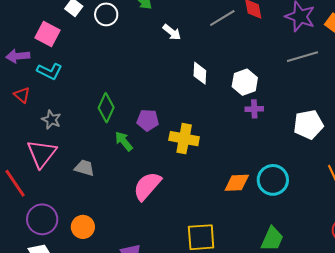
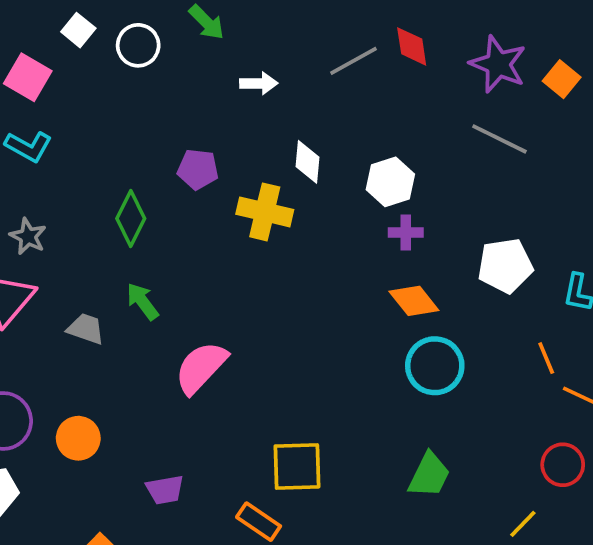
white arrow: (172, 32) -> (259, 83), turned -42
gray line: (302, 57) -> (499, 139), turned 40
purple pentagon: (148, 120) -> (198, 169), moved
yellow cross: (184, 139) -> (265, 212), moved
green arrow: (124, 141) -> (142, 301), moved
orange diamond: (237, 183) -> (414, 301), moved, turned 52

